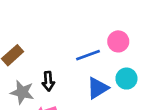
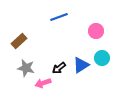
blue line: (88, 55) -> (59, 17), moved
black arrow: (48, 81) -> (59, 68), moved, turned 56

